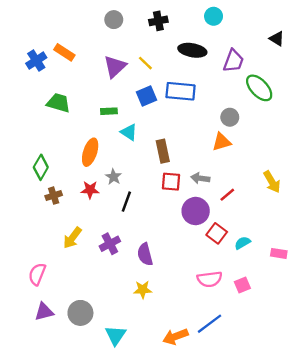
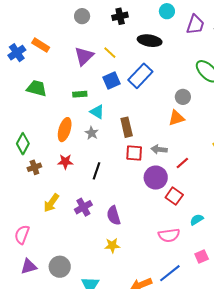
purple trapezoid: (233, 61) -> (195, 25), moved
blue rectangle: (181, 91) -> (140, 76), turned -50
gray star: (114, 177) -> (92, 133), moved
cyan semicircle: (242, 243) -> (197, 220), moved
pink square: (242, 285) -> (202, 256), moved

